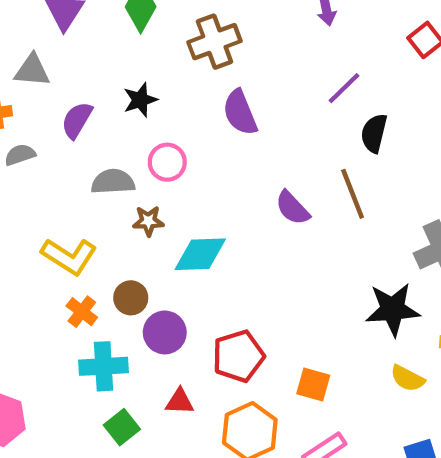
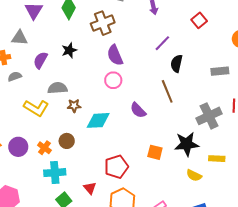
pink circle: (167, 162) -> (113, 80), moved
purple semicircle: (292, 208) -> (138, 110), moved
yellow L-shape: (69, 256) -> (36, 108), moved
purple circle: (165, 332) -> (18, 147), moved
orange square: (313, 384) -> (155, 152), moved
red triangle: (180, 402) -> (90, 188), turned 48

